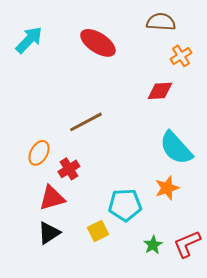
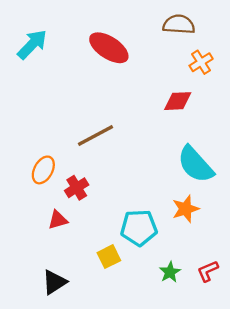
red triangle: (52, 198) -> (58, 220), size x0.7
black triangle: (49, 233) -> (54, 282), moved
red L-shape: (187, 244) -> (208, 271), size x0.7

